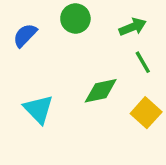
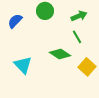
green line: (143, 62) -> (77, 37), moved
green diamond: (101, 91) -> (60, 54), turned 45

